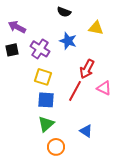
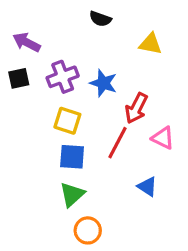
blue star: (68, 41) -> (103, 83), moved
purple cross: (40, 49) -> (63, 77), turned 36
blue triangle: (86, 131) -> (147, 187), moved

